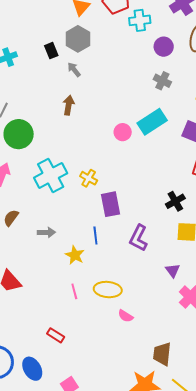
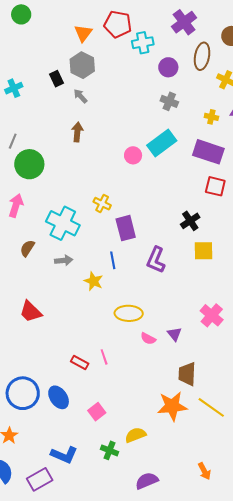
cyan cross: (51, 175) -> (63, 223), moved, turned -32
purple triangle: (173, 271) -> (174, 334), moved
pink line: (74, 291) -> (104, 357), moved

